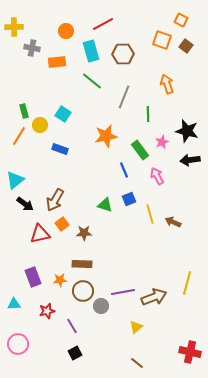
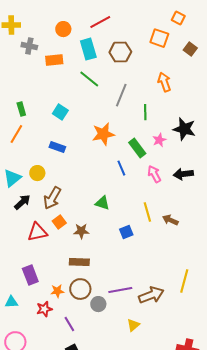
brown square: (186, 46) -> (190, 49), moved
yellow circle: (40, 125) -> (37, 173), moved
black arrow: (190, 160) -> (183, 174), moved
blue square: (129, 199) -> (126, 232), moved
black arrow: (25, 204) -> (22, 202), turned -78
orange star: (60, 280) -> (57, 291), moved

